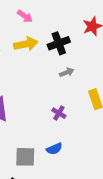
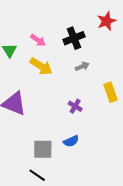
pink arrow: (25, 16) -> (38, 40), moved
yellow arrow: (26, 44) -> (41, 66), moved, turned 45

